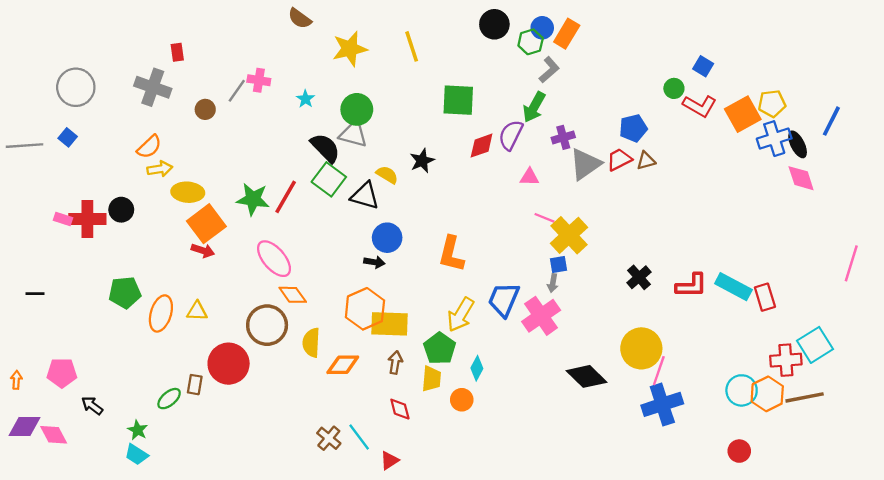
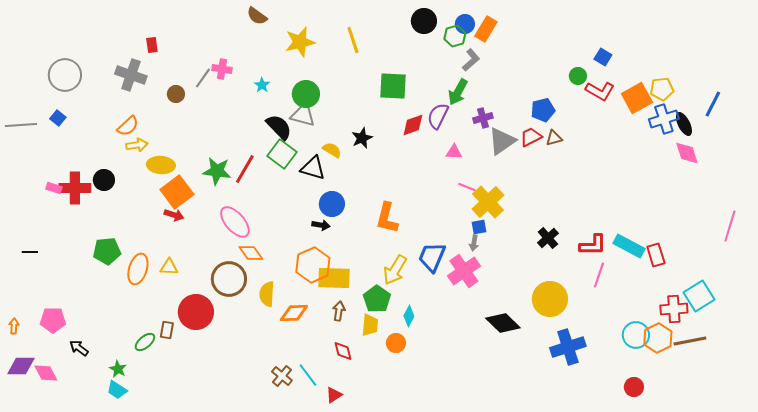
pink line: (659, 371) -> (599, 275), moved

